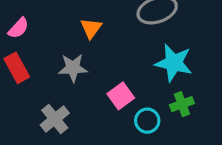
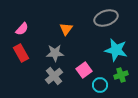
gray cross: (55, 119) -> (54, 76), moved

